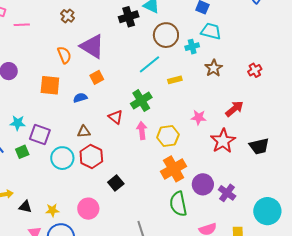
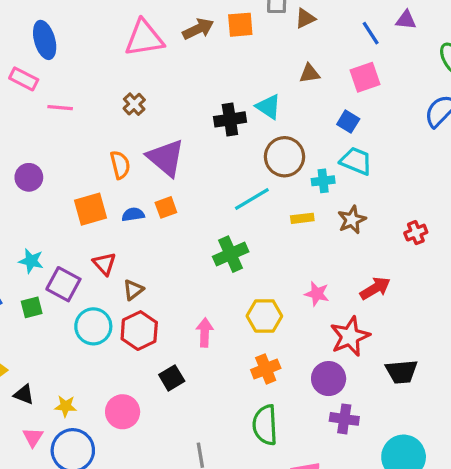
yellow rectangle: (175, 80) -> (302, 218), moved
orange square: (50, 85) -> (91, 209), turned -30
blue semicircle: (80, 98) -> (133, 214), moved
red triangle: (116, 117) -> (104, 264), moved
pink arrow: (142, 131) -> (205, 332), moved
brown triangle: (84, 132) -> (133, 290), turned -40
black trapezoid: (259, 146) -> (401, 372), moved
orange cross: (174, 169) -> (266, 369), size x0.7
purple circle: (203, 184) -> (329, 379), moved
purple cross: (227, 193) -> (344, 419), turned -36

